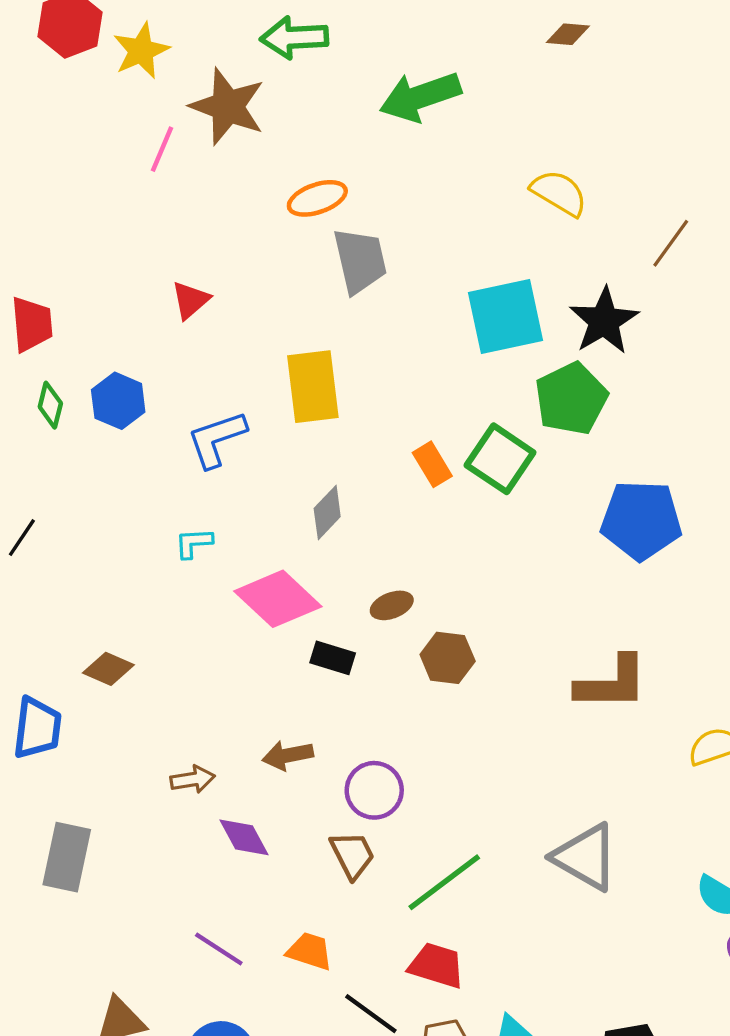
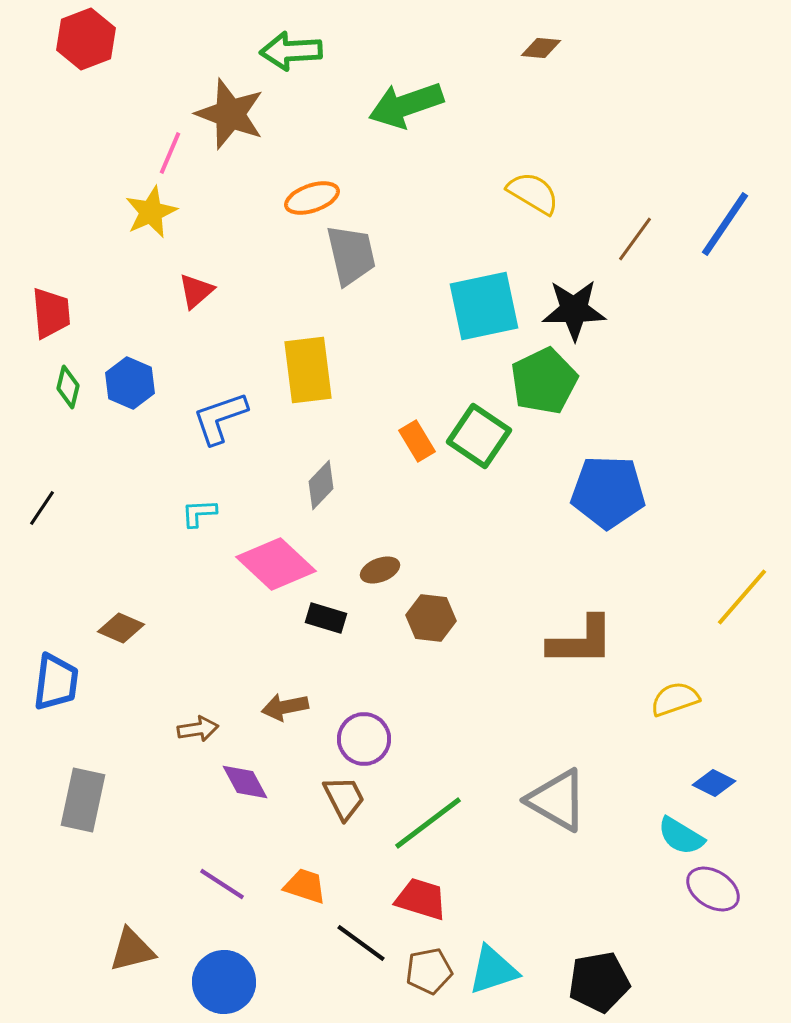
yellow star: (141, 51) -> (151, 212), moved
black star: (604, 321) -> (574, 310), turned 30

